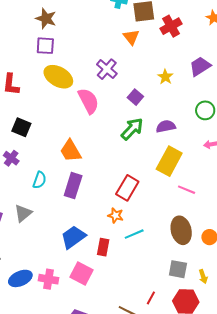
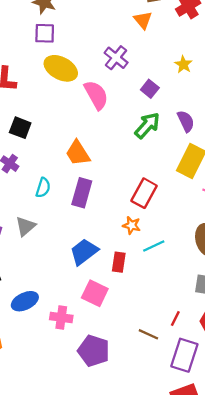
purple semicircle: (166, 126) -> (186, 121), turned 78
pink cross: (49, 279) -> (61, 318), moved

